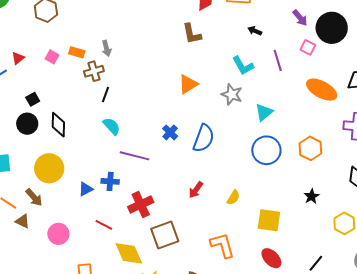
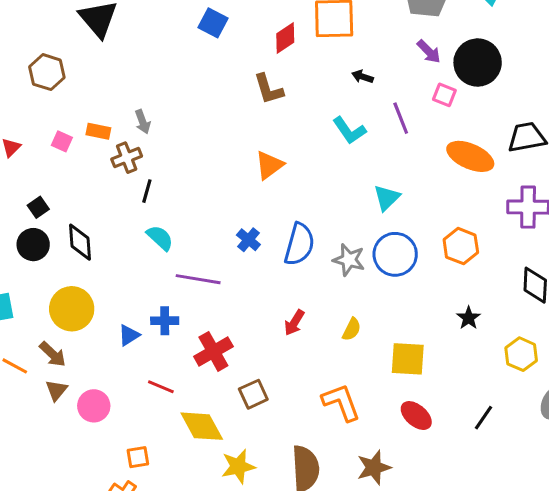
gray star: (232, 94) -> (349, 260), moved
brown triangle: (23, 221) -> (56, 390), moved, turned 49
brown square: (165, 235) -> (253, 394), size x0.7

